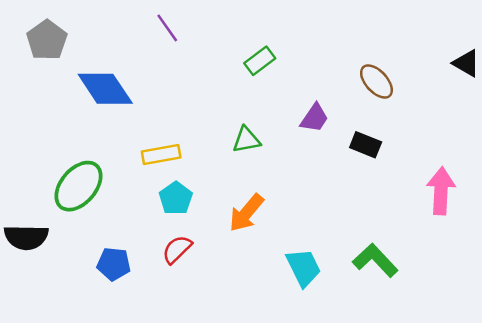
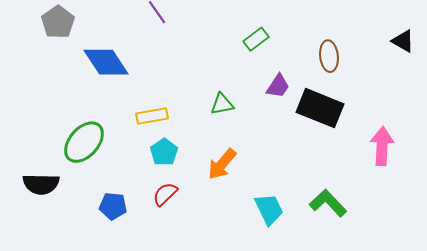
green rectangle: (260, 61) -> (256, 39), moved
brown ellipse: (376, 81) -> (329, 56), turned 36
black rectangle: (366, 145) -> (320, 108), size x1.8

